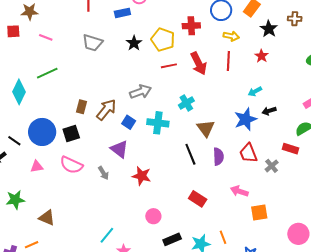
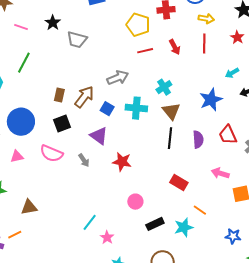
gray trapezoid: (93, 43) -> (77, 40), moved
black star: (134, 43) -> (53, 23), moved
red arrow: (199, 63) -> (175, 47), size x0.7
green line: (47, 73) -> (24, 63), turned -35
blue star: (245, 119) -> (211, 100), moved
brown triangle: (206, 128) -> (171, 111), moved
black square: (71, 134) -> (62, 123), moved
black line: (190, 154) -> (170, 138), turned 30
brown triangle: (47, 218) -> (29, 207), turned -30
orange line: (223, 237) -> (200, 210), moved, turned -32

